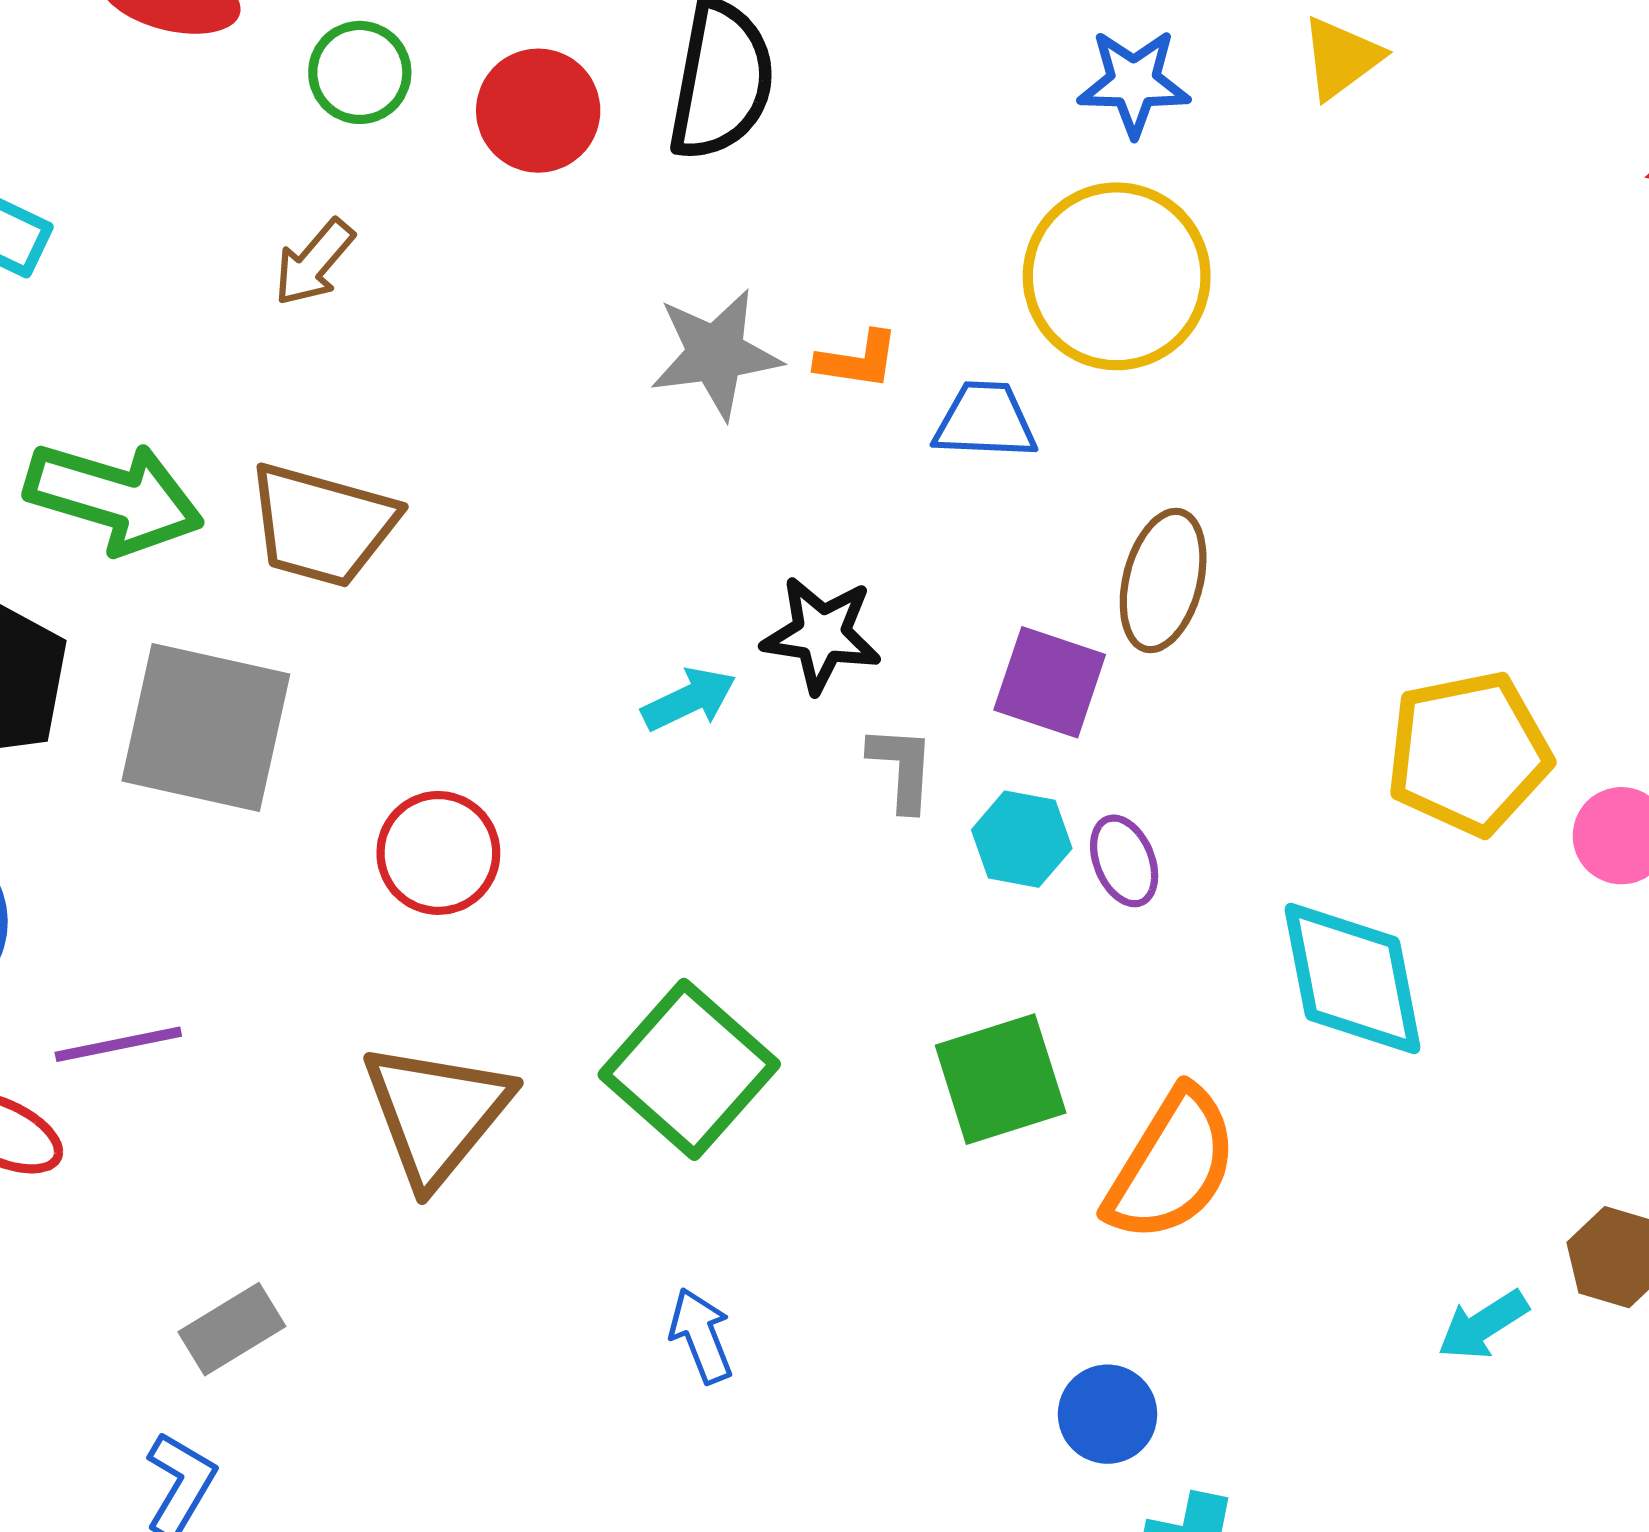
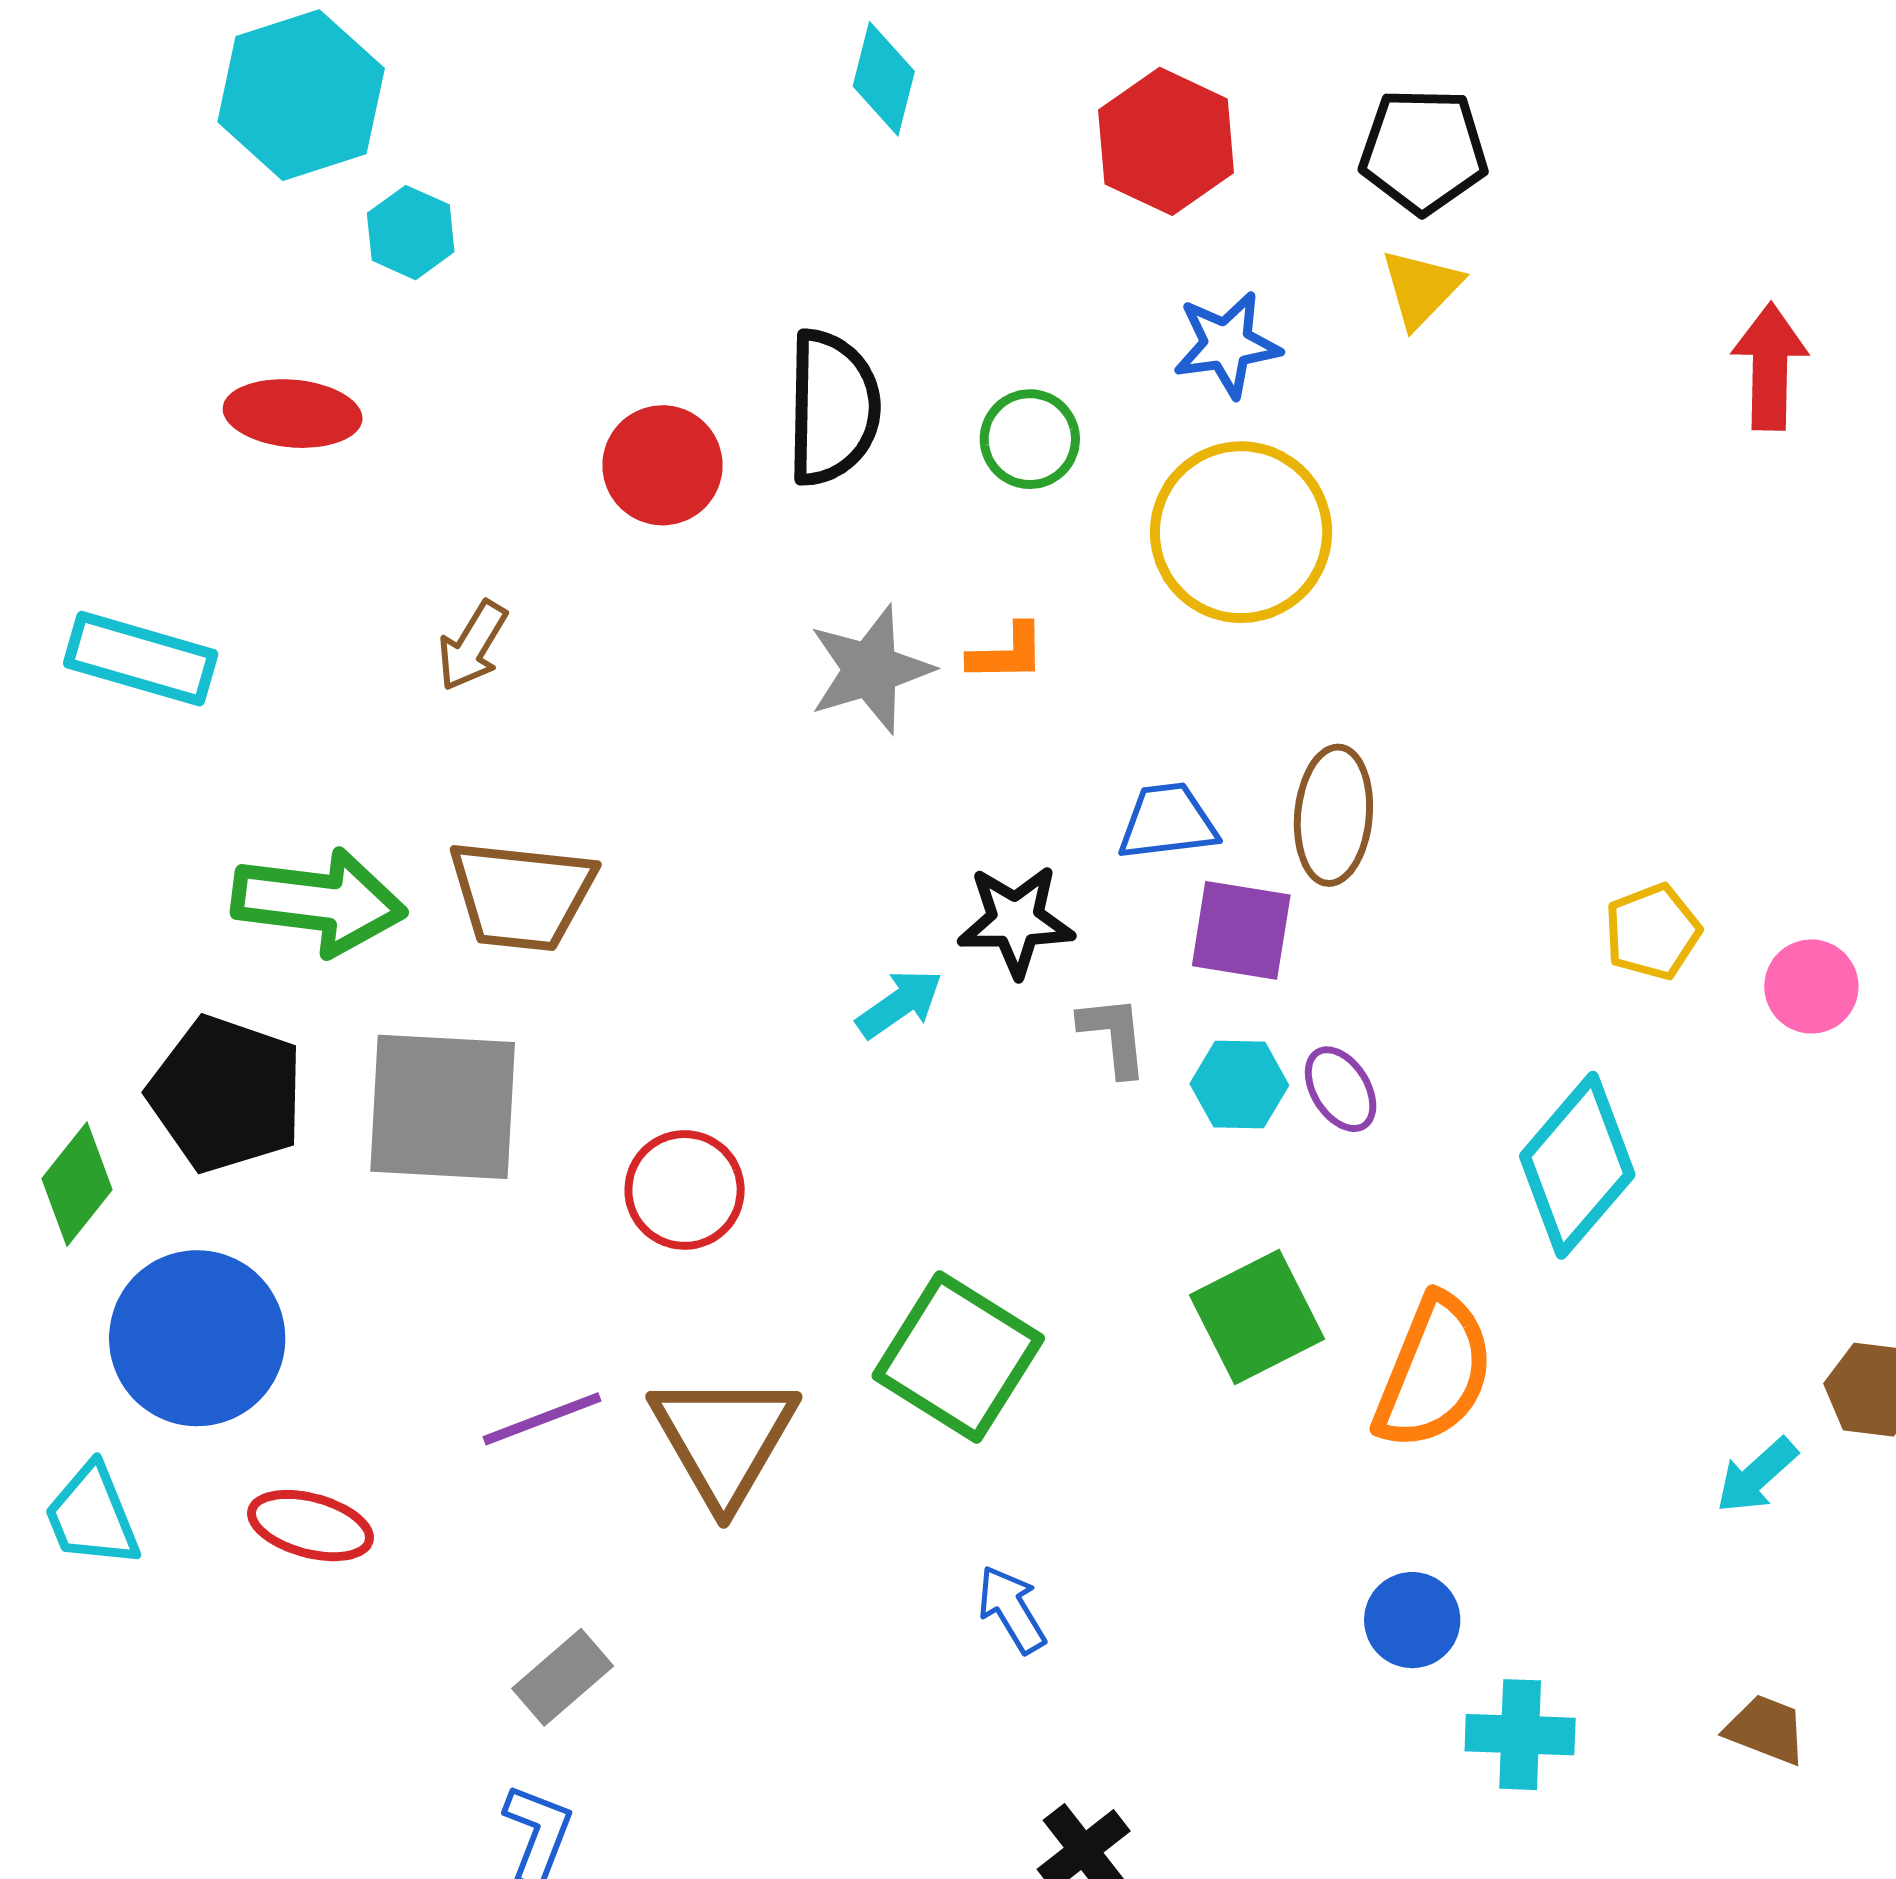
green circle: (360, 72) -> (1030, 439), moved
blue trapezoid: (985, 421) -> (1168, 822), moved
yellow pentagon: (1469, 753) -> (1652, 932), size x0.6
cyan diamond: (1352, 979) -> (1577, 1165), turned 61
purple line: (118, 1044) -> (542, 1419), moved

